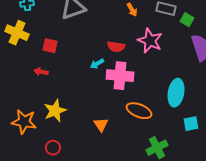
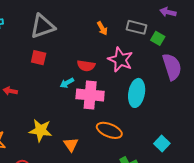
red square: (50, 46) -> (39, 58), moved
cyan ellipse: (176, 93) -> (137, 93), moved
yellow star: (55, 111) -> (41, 130), moved, turned 30
cyan square: (191, 124) -> (162, 144), turned -35

